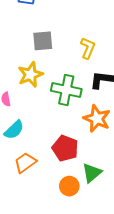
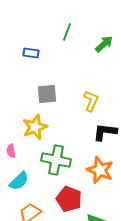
green cross: (66, 90) -> (56, 160), moved

